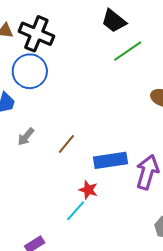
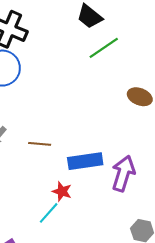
brown line: (66, 144) -> (40, 144), turned 55

